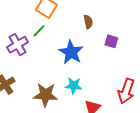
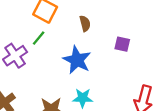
brown semicircle: (88, 22) -> (85, 23), moved

